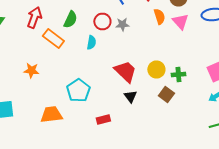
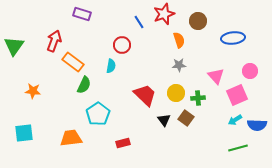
green semicircle: (70, 20) -> (84, 85), moved
pink triangle: (180, 22) -> (216, 76), moved
gray star: (122, 24) -> (179, 65), moved
orange star: (31, 70) -> (33, 91), moved
black triangle: (130, 96) -> (164, 120), moved

